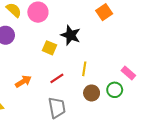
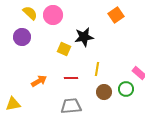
black star: (71, 35) -> (84, 37), turned -30
red line: (57, 78) -> (71, 78), turned 32
gray trapezoid: (57, 108) -> (71, 106), turned -85

